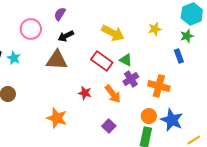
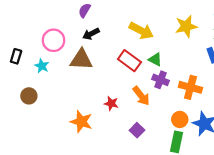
pink circle: (31, 29) -> (54, 40), moved
yellow star: (155, 29) -> (186, 26), size x1.5
cyan star: (14, 58) -> (42, 66), moved
purple cross: (131, 79) -> (160, 80), turned -35
red star: (85, 93) -> (111, 103), moved

